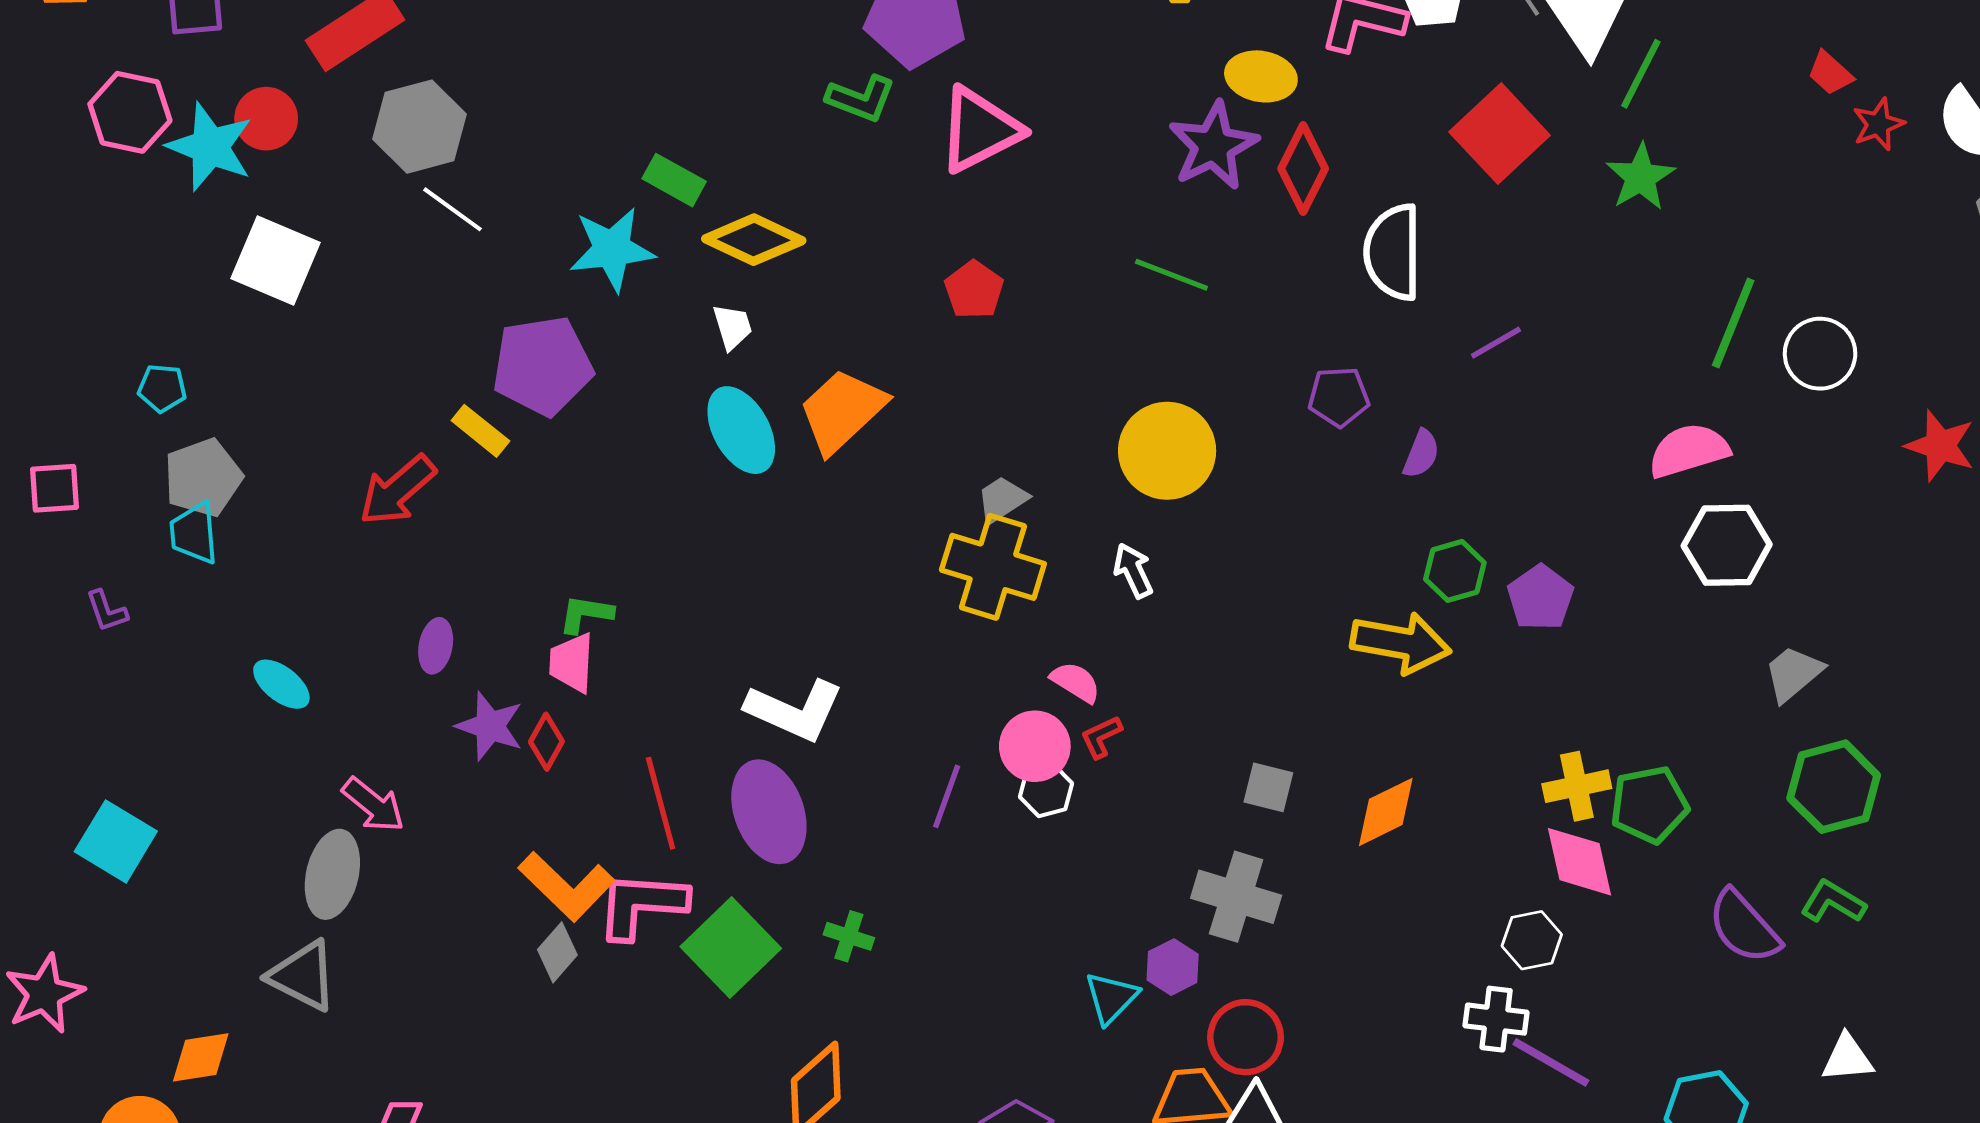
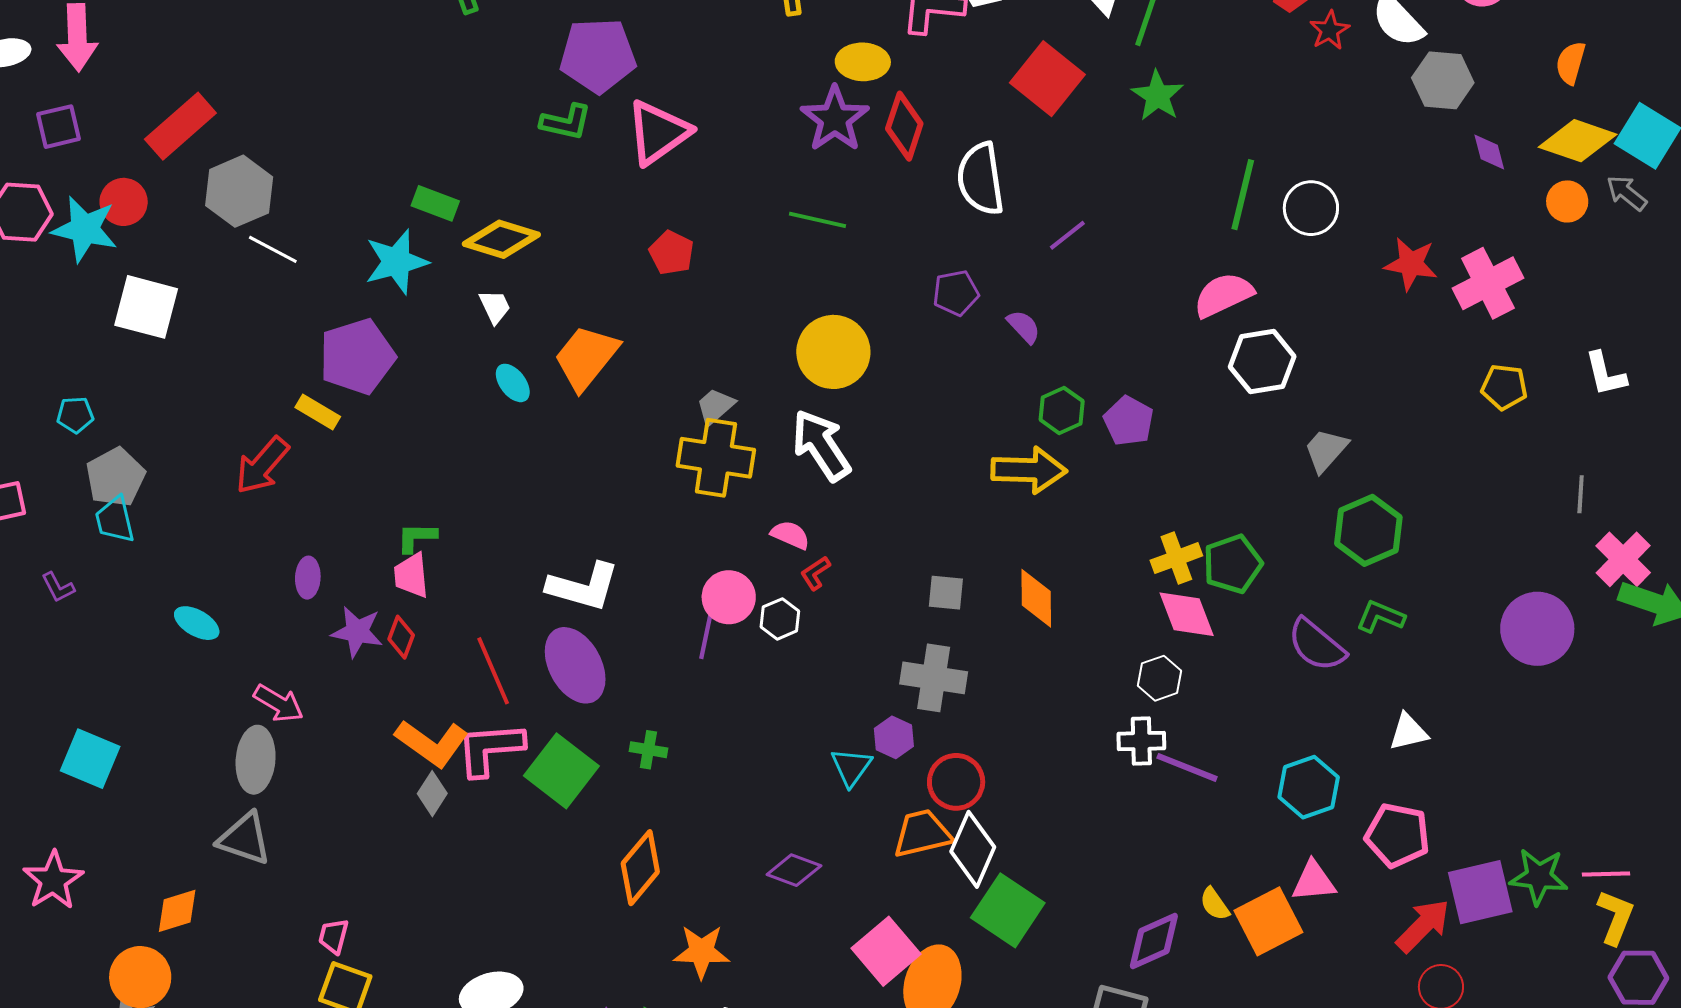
cyan ellipse: (741, 430) -> (513, 383), size x0.6
purple semicircle: (1421, 454) -> (1024, 327), turned -57
white arrow: (1133, 571) -> (821, 445), size x1.8
pink circle: (1035, 746) -> (729, 597), moved
orange diamond: (1386, 812) -> (1036, 598), turned -56

